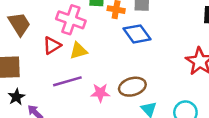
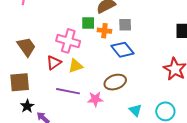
purple line: (67, 81) -> (68, 91), turned 30
brown ellipse: (132, 87) -> (115, 82), moved

